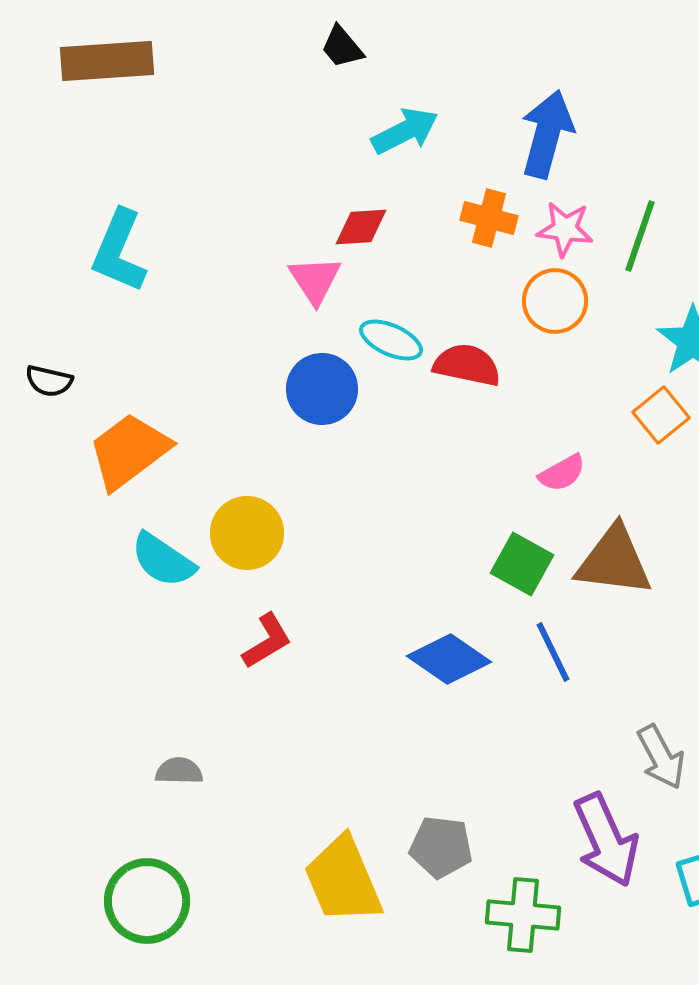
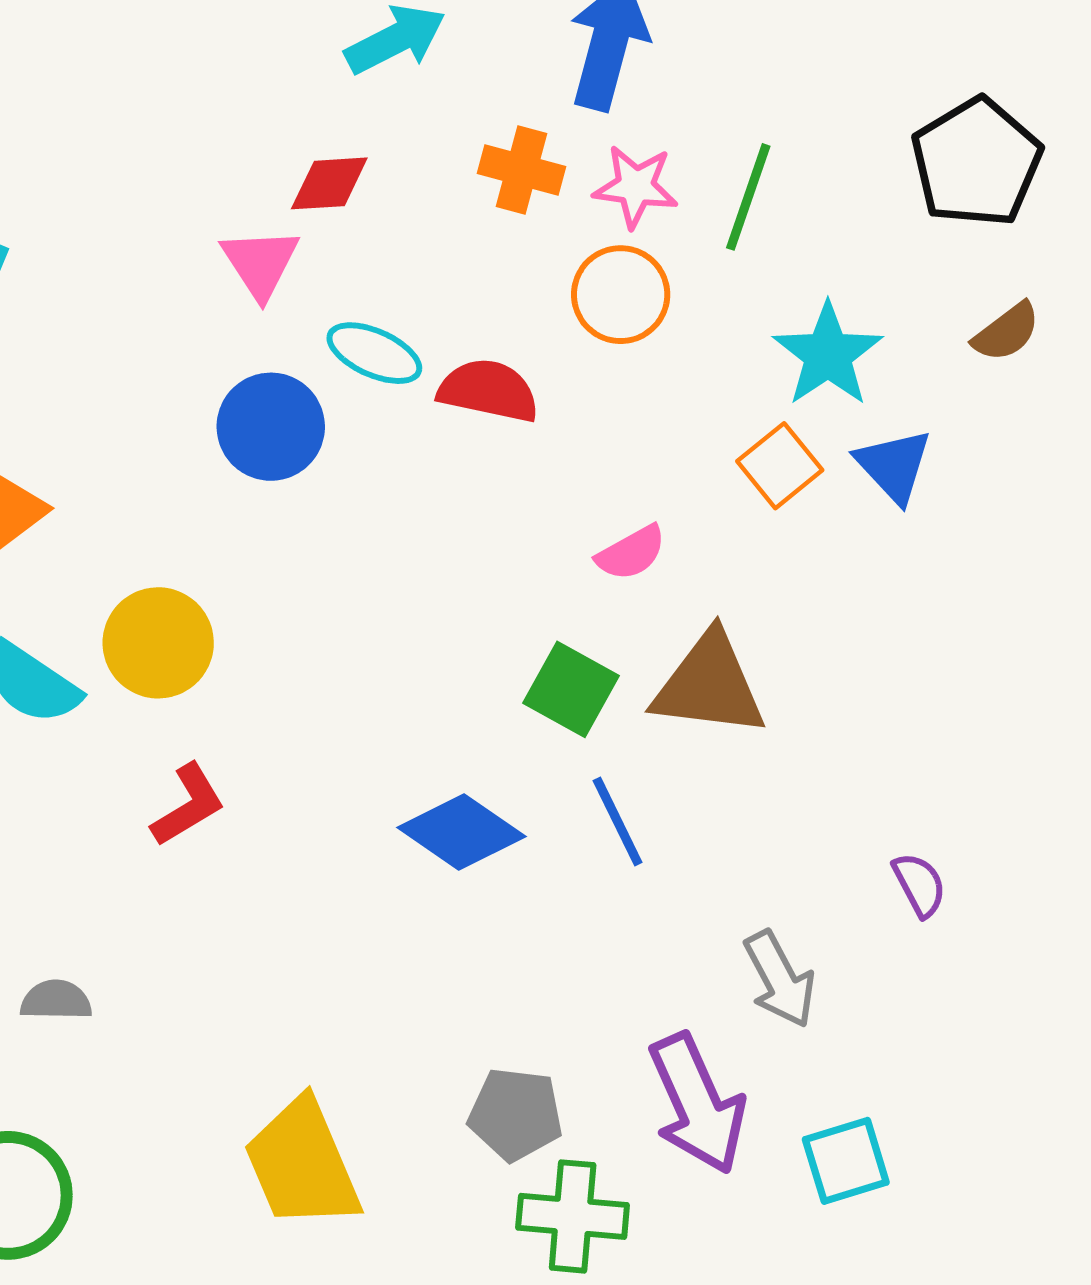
gray pentagon: (441, 847) -> (515, 1114), moved

